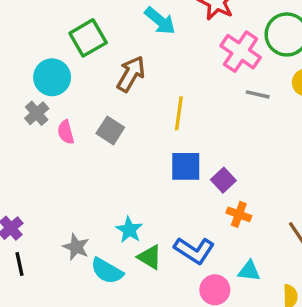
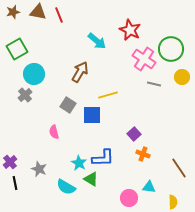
green square: (88, 38) -> (17, 49), moved
yellow line: (179, 113) -> (108, 95), turned 66
pink semicircle: (66, 132) -> (54, 132), moved
blue square: (186, 166) -> (92, 115), moved
gray star: (76, 247) -> (39, 169), moved
blue L-shape: (194, 250) -> (103, 158), moved, turned -35

